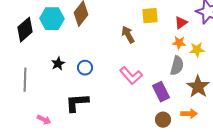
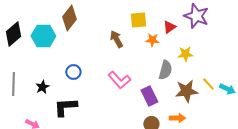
cyan hexagon: (52, 19) -> (43, 36), moved
orange star: (179, 43) -> (152, 40), moved
black star: (58, 64) -> (42, 87), moved
brown star: (198, 87) -> (186, 91), turned 30

